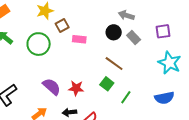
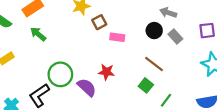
green circle: (39, 44) -> (60, 74), moved
red star: (76, 88) -> (106, 72), moved

